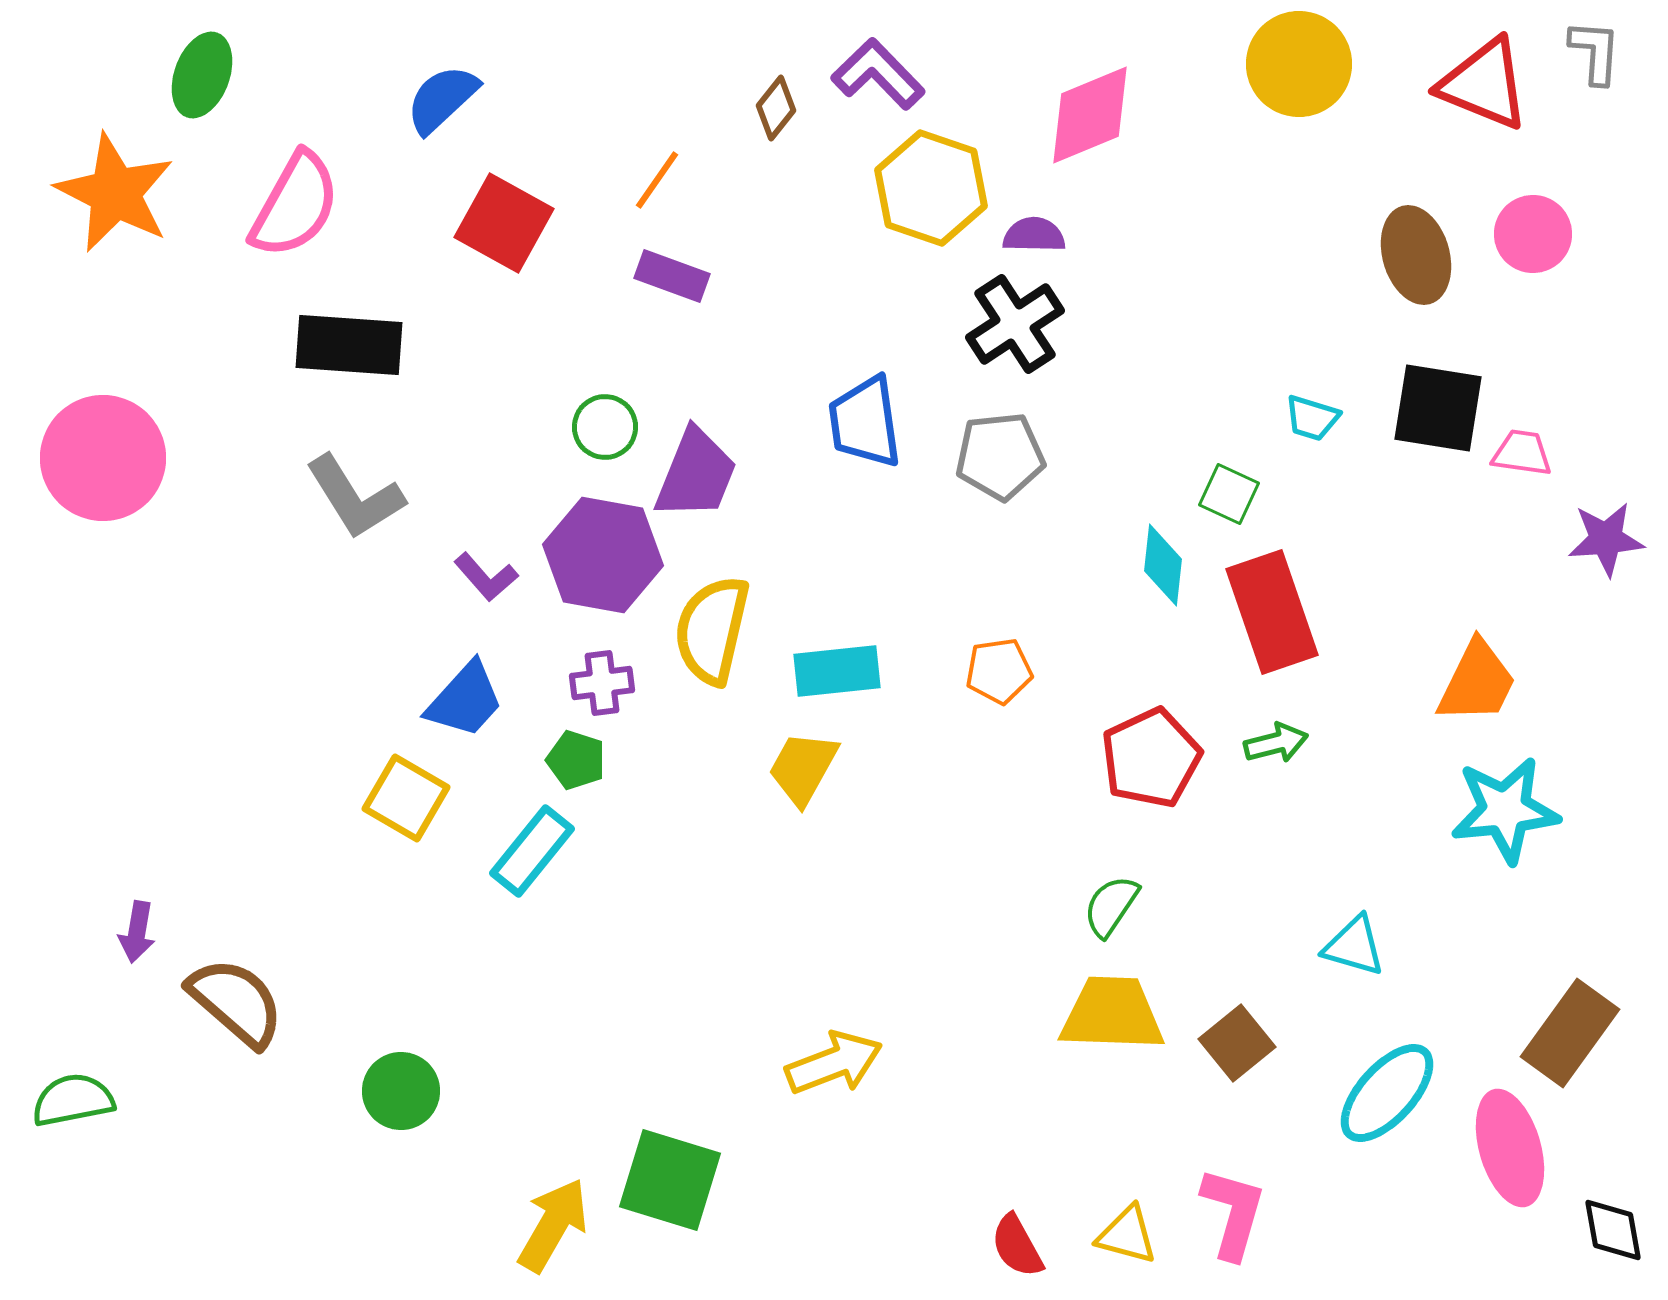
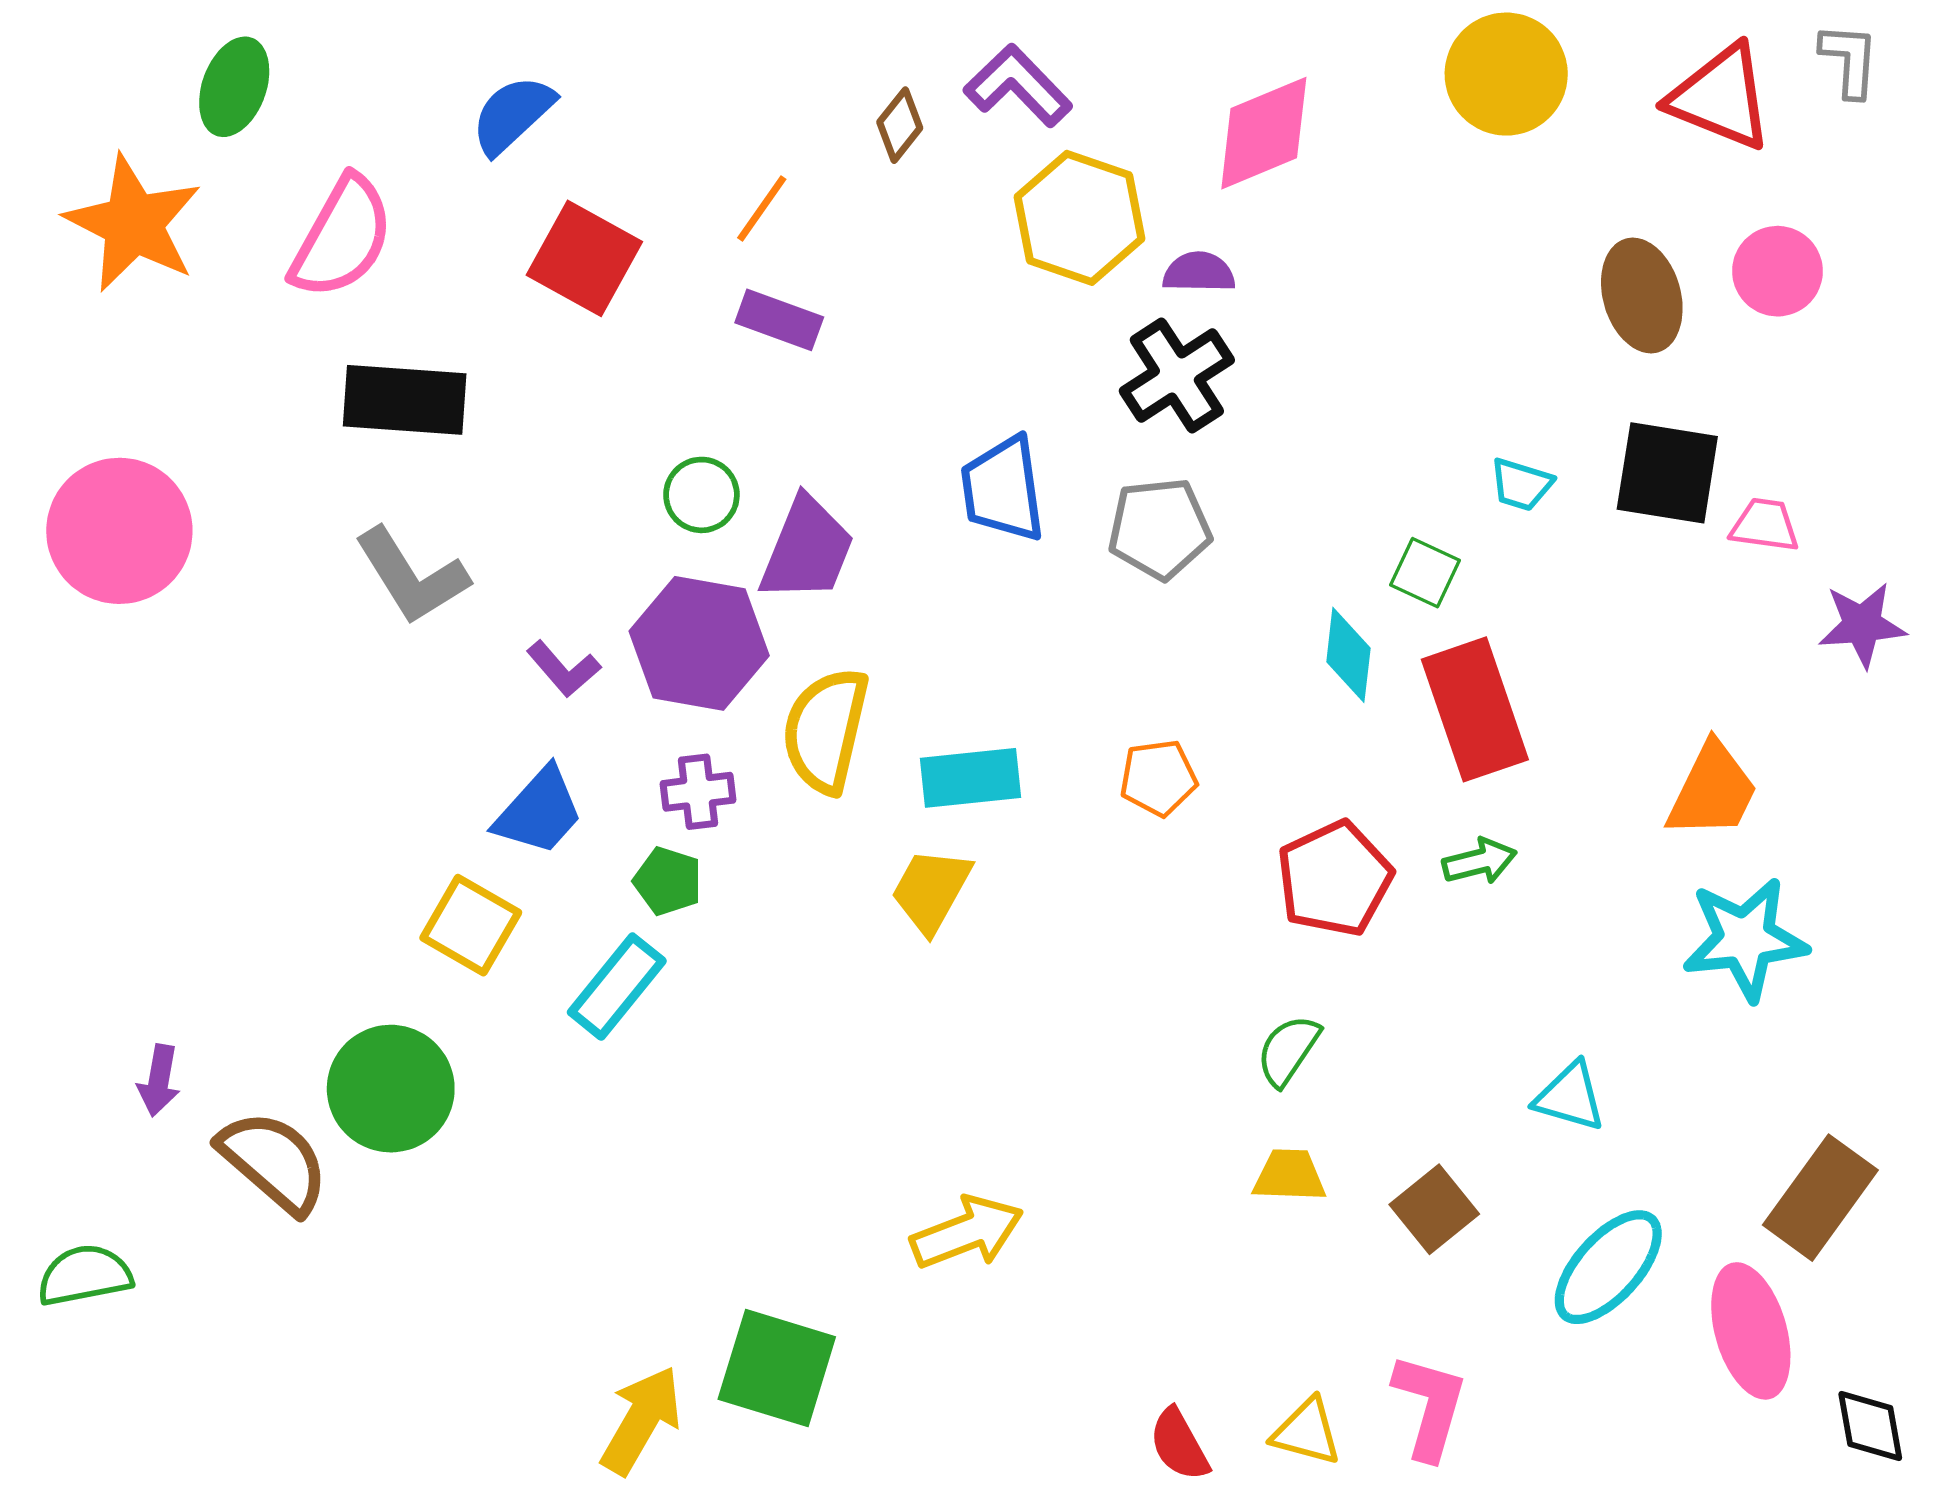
yellow trapezoid: (1112, 1014) -> (1289, 1176), size x0.6
green circle: (401, 1091) -> (391, 1089), moved, size x1.4

